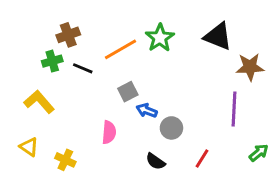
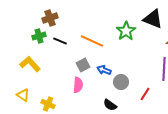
green star: (160, 38) -> (126, 31), moved
orange line: (121, 49) -> (92, 41), moved, turned 55
gray square: (128, 92) -> (83, 65), moved
red line: (202, 158) -> (145, 94), moved

